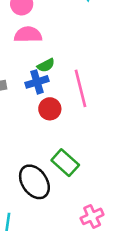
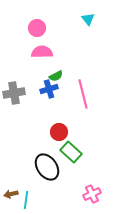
red circle: (50, 109) -> (59, 132), moved

